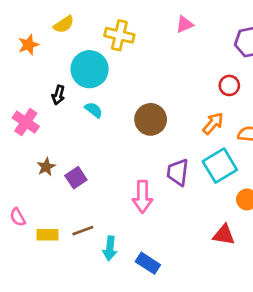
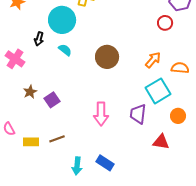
red circle: (229, 85) -> (165, 23), moved
purple trapezoid: (178, 172) -> (138, 114), moved
cyan arrow: (110, 248) -> (77, 166), moved

